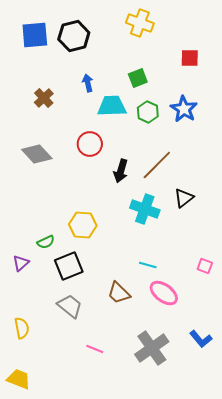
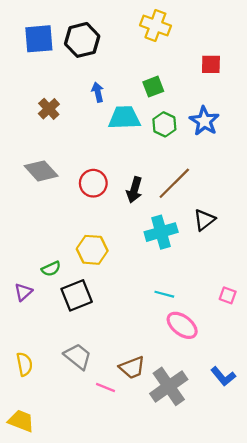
red circle: (90, 144) -> (93, 183), moved
cyan cross: (145, 209) -> (161, 232), turned -36
brown trapezoid: (119, 293) -> (132, 368), moved, turned -65
gray trapezoid: (70, 306) -> (78, 356), moved

